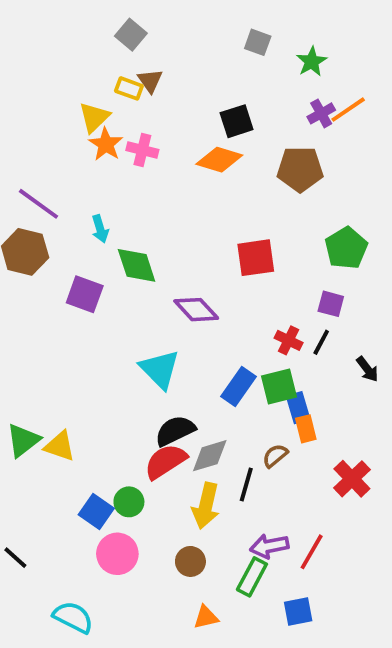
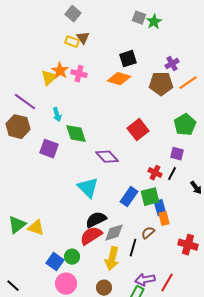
green star: (312, 62) -> (154, 22), moved
orange line: (348, 110) -> (188, 83), moved
purple cross: (321, 113) -> (172, 64), moved
yellow triangle: (94, 117) -> (49, 78), moved
red square: (256, 258) -> (138, 130), turned -30
red cross: (352, 479) -> (188, 245), turned -30

